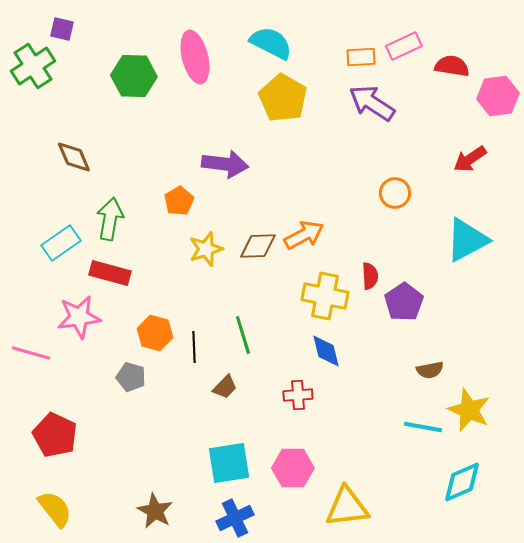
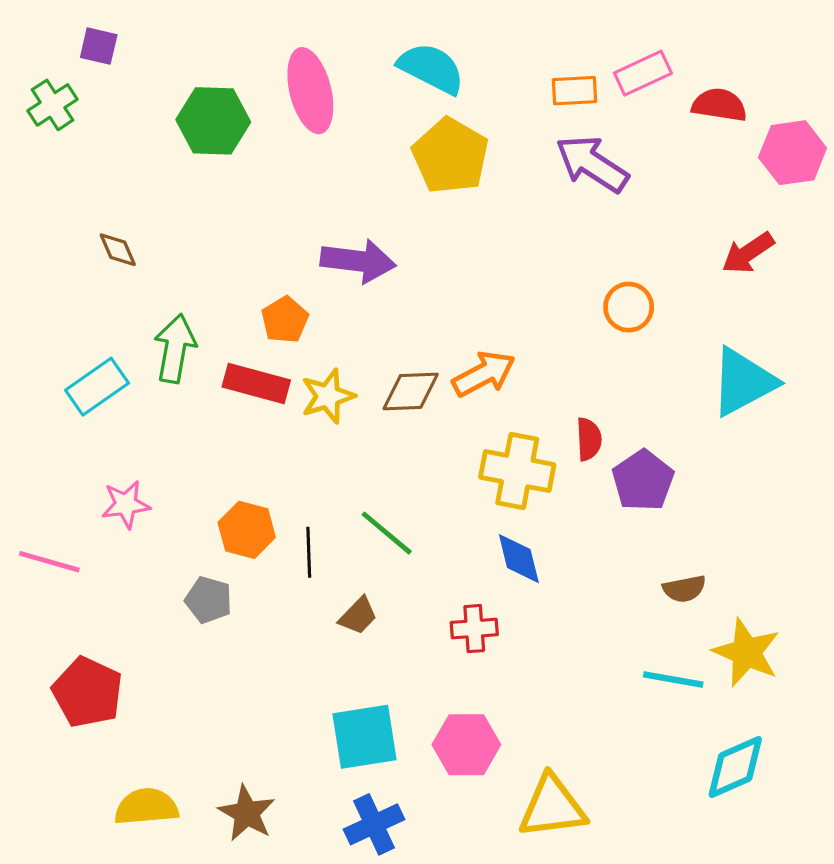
green cross: (33, 66) -> (53, 105), size x0.7
brown diamond: (74, 157) -> (118, 250), size x0.7
red rectangle: (110, 273) -> (256, 383), moved
pink star: (79, 317) -> (126, 504), size x0.7
green line: (243, 335) -> (387, 533), turned -33
yellow semicircle: (55, 509) -> (146, 807), moved, turned -57

